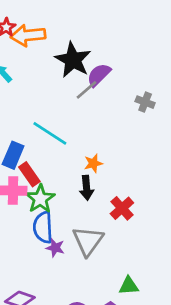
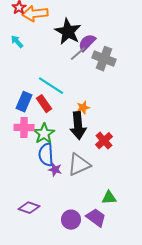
gray cross: (145, 102) -> (104, 59), moved, size x1.6
red rectangle: (29, 174) -> (44, 104), moved
black arrow: (87, 188) -> (78, 126), size x1.5
gray triangle: (88, 241) -> (79, 165), turned 30

